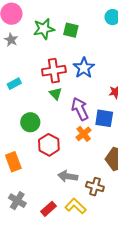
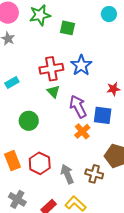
green star: (44, 29) -> (40, 15), moved
red hexagon: (49, 145) -> (40, 163), moved
gray arrow: (68, 176) -> (67, 174), turned 60
brown cross: (95, 187) -> (94, 174), moved

